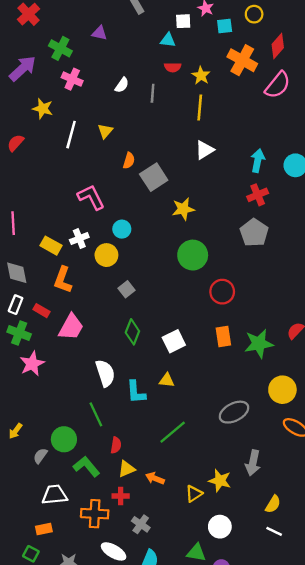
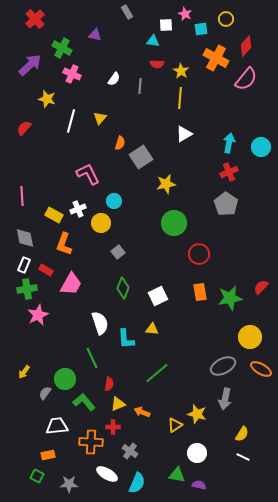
green cross: (19, 333) -> (27, 289), turned -30
gray ellipse: (234, 412) -> (223, 366), moved

